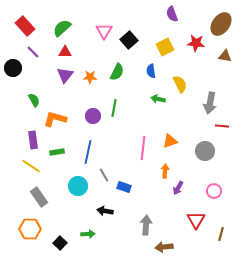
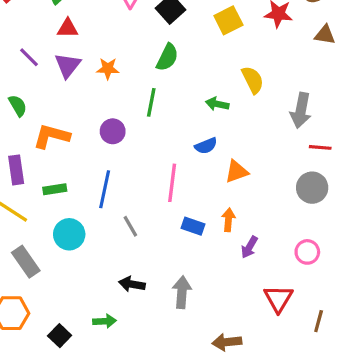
purple line: (33, 52) -> (29, 57), moved
blue semicircle: (151, 71) -> (206, 146), moved, turned -104
green semicircle: (117, 72) -> (167, 57), moved
green line: (114, 108) -> (151, 102), moved
pink line: (143, 148) -> (172, 183), moved
gray circle: (205, 151) -> (312, 188), moved
cyan circle: (78, 186) -> (69, 234), moved
blue rectangle: (124, 187) -> (193, 226), moved
gray arrow: (146, 225) -> (182, 292), moved

